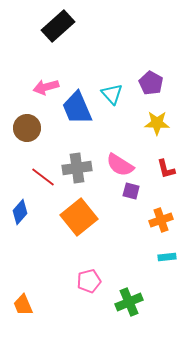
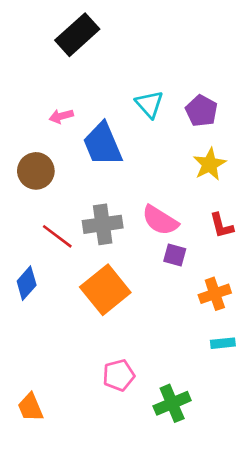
pink arrow: (46, 87) -> (61, 116), size x0.7
cyan triangle: (112, 94) -> (149, 104), moved
yellow star: (157, 123) -> (209, 164), turned -30

